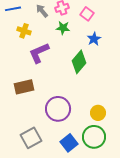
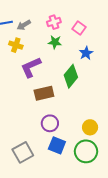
gray arrow: (42, 11) -> (24, 25), moved, turned -80
brown rectangle: (24, 87) -> (44, 93), moved
purple circle: (58, 109) -> (50, 123), size x0.7
blue square: (69, 143) -> (57, 145), moved, turned -30

